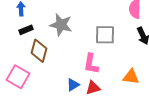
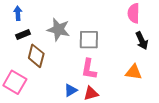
gray square: (105, 35) -> (89, 40), moved
orange triangle: (131, 77) -> (134, 72), moved

